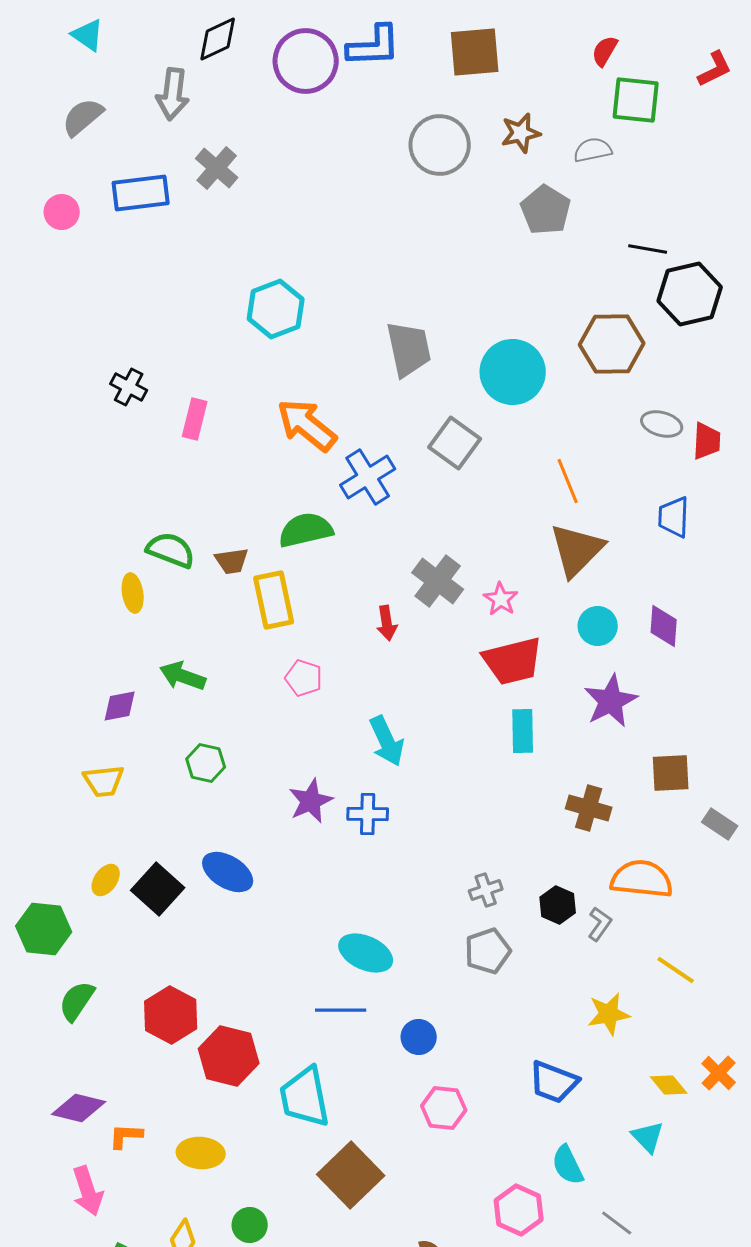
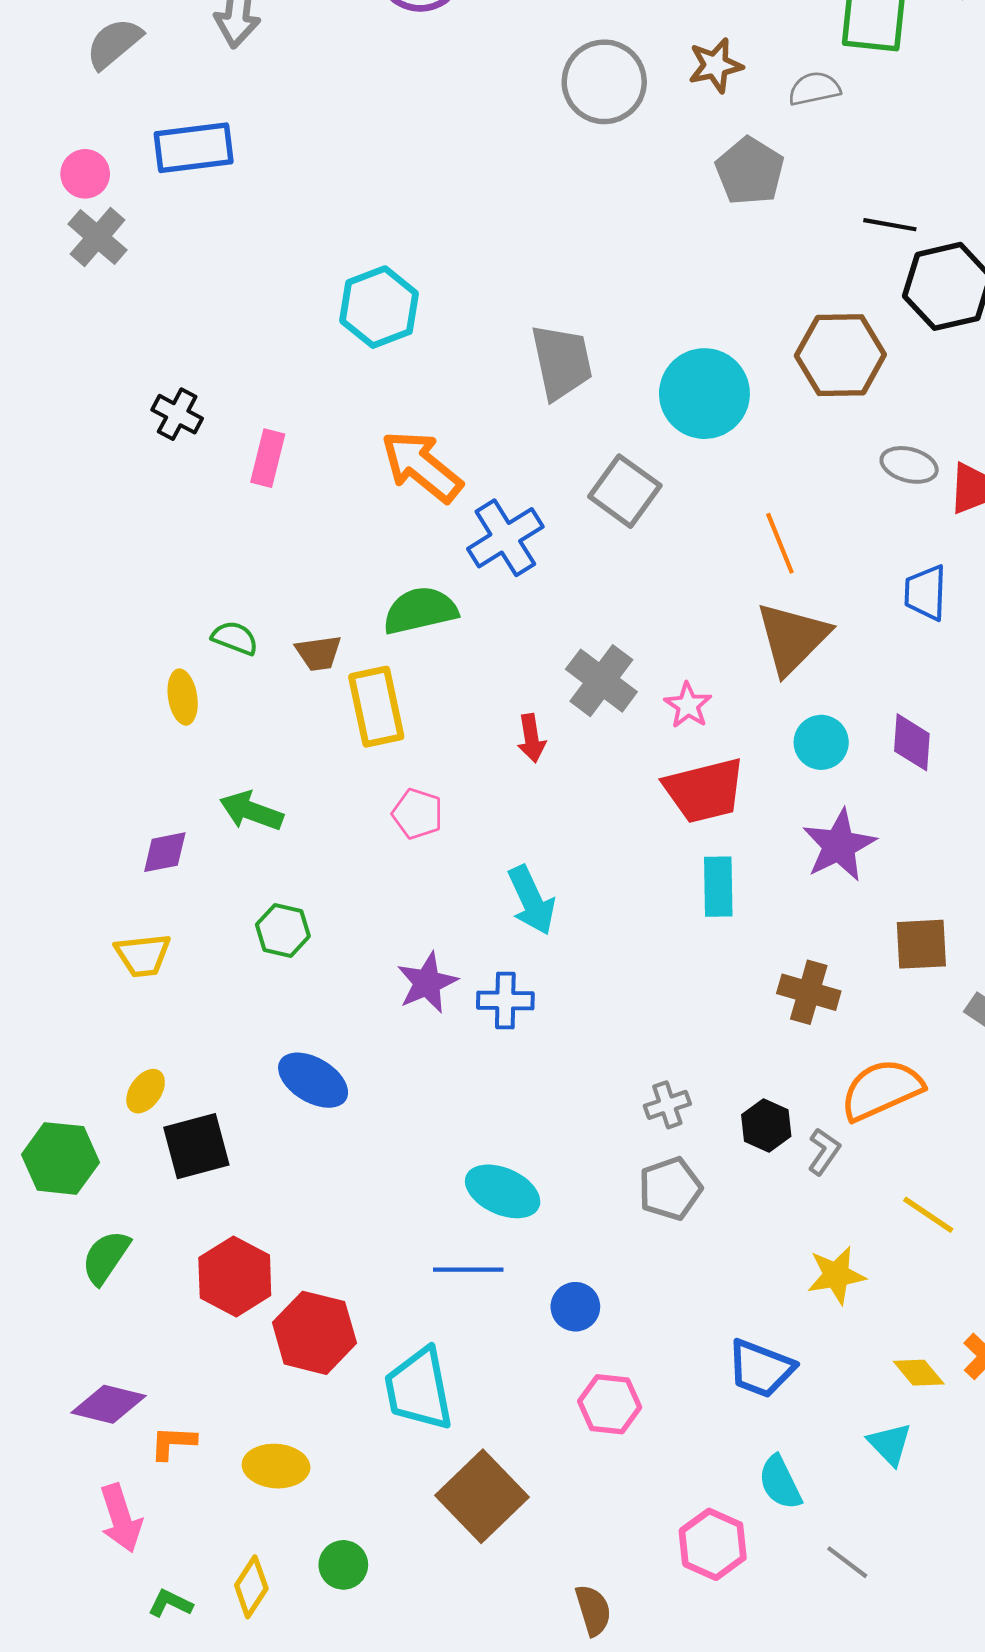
gray cross: (217, 168) -> (97, 237), moved
green semicircle: (171, 550) -> (235, 638), size x0.7
orange semicircle: (642, 879) -> (882, 1090), turned -30
black square: (158, 889) -> (196, 1146), moved, turned 33

